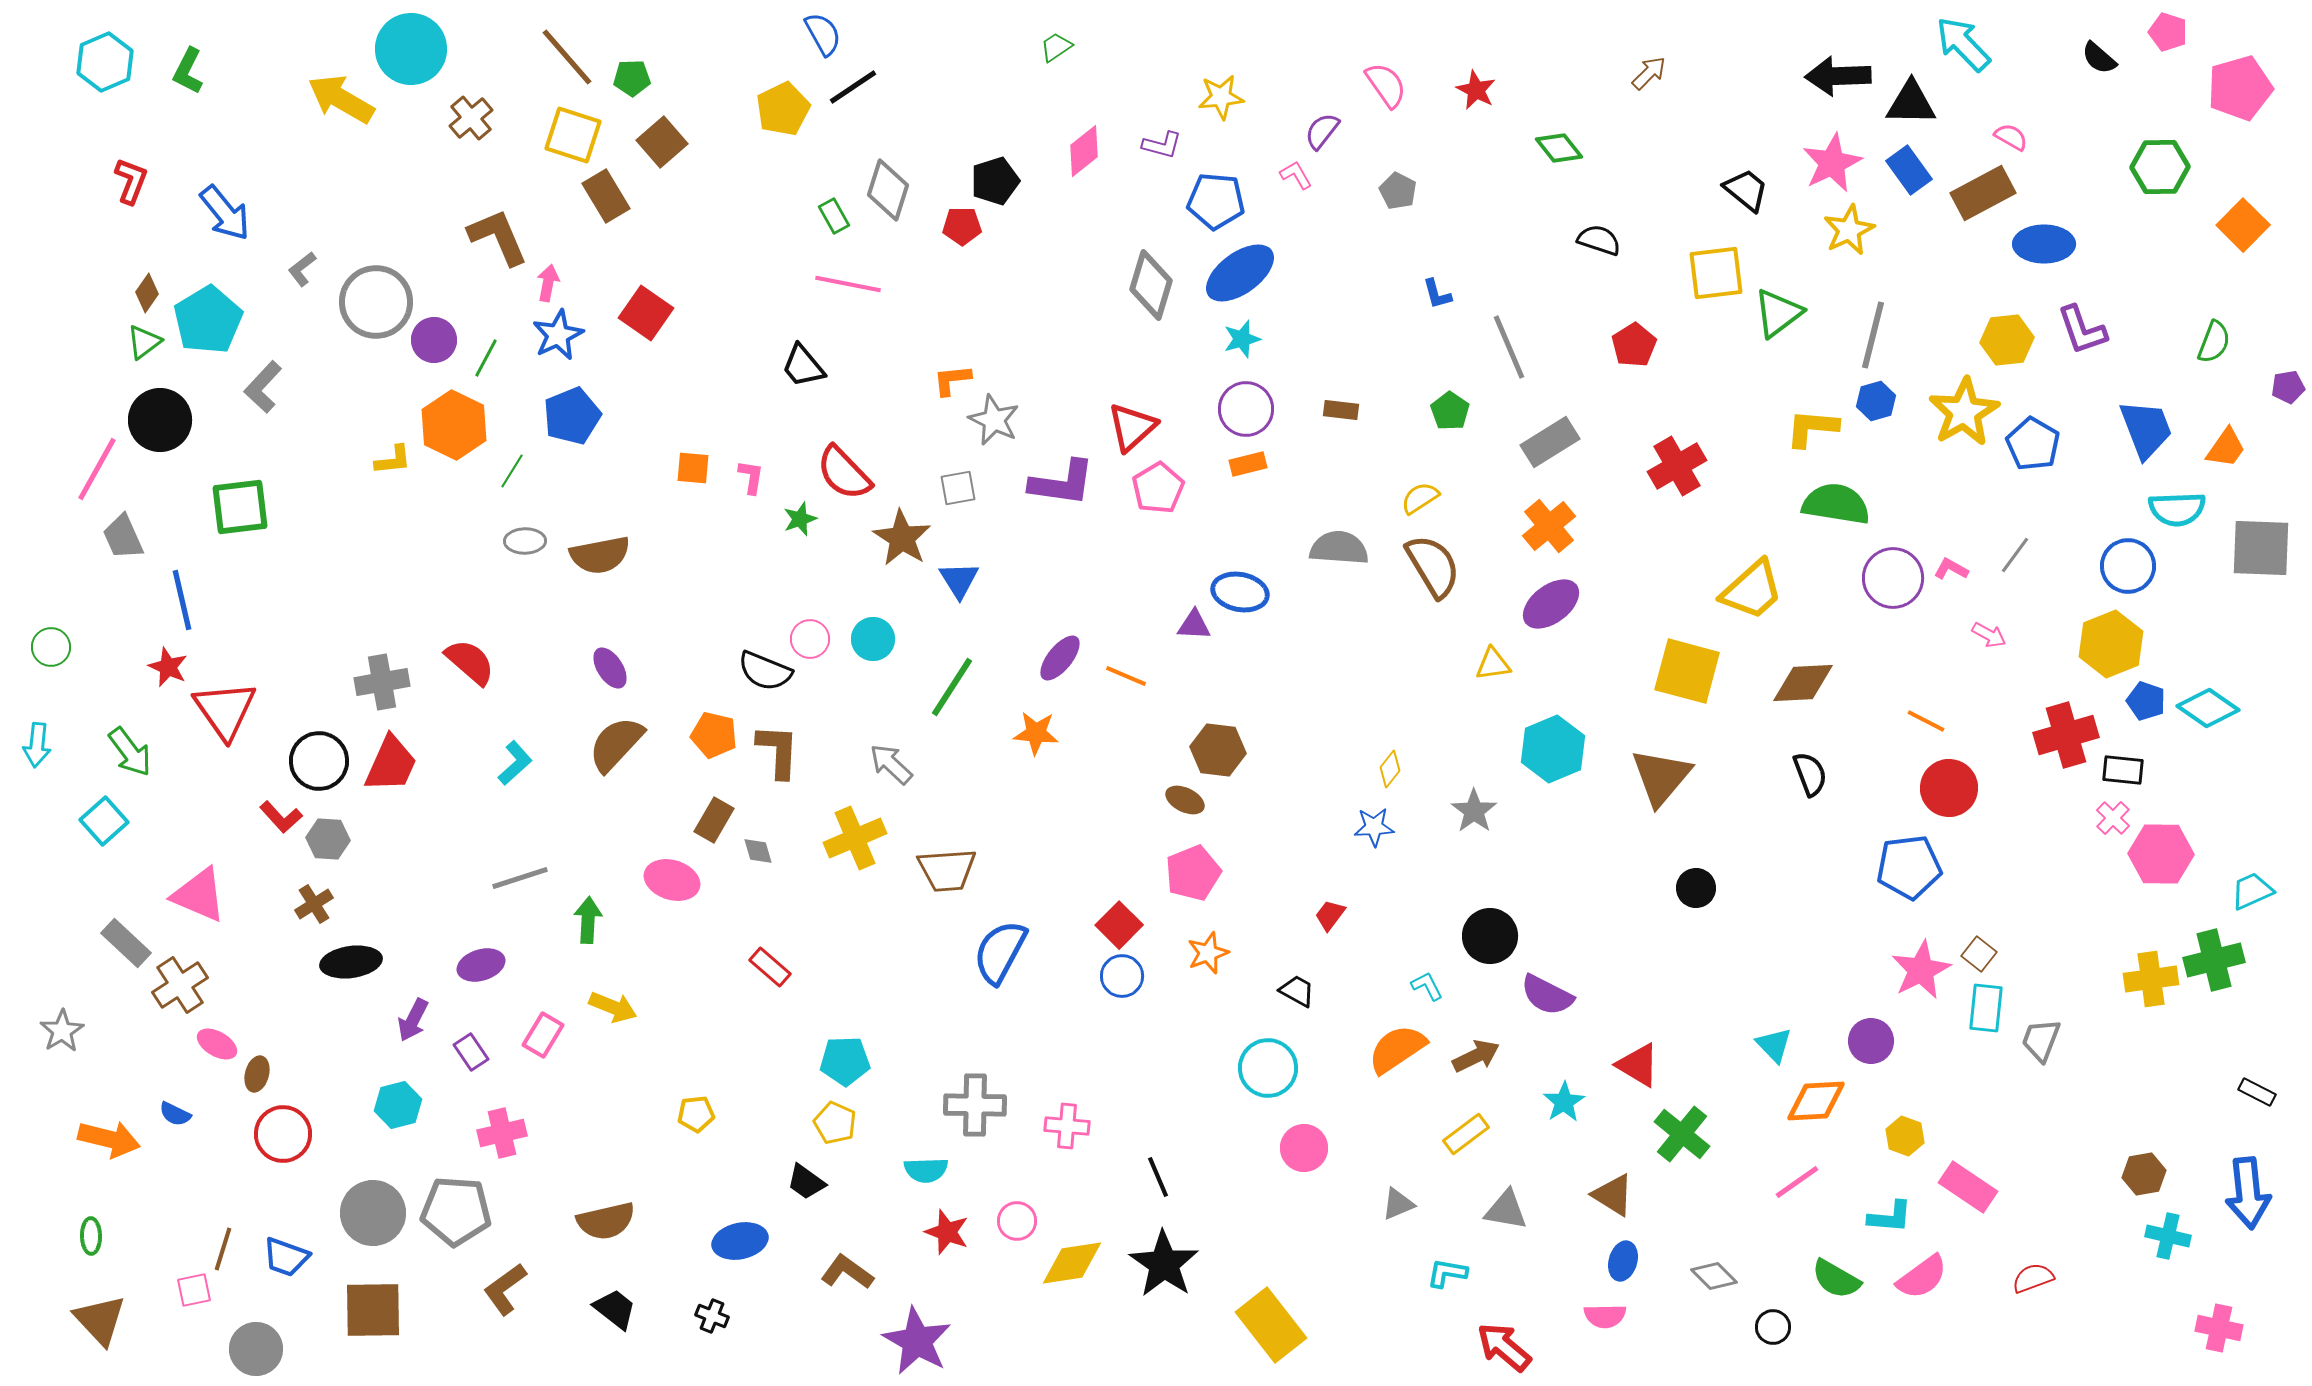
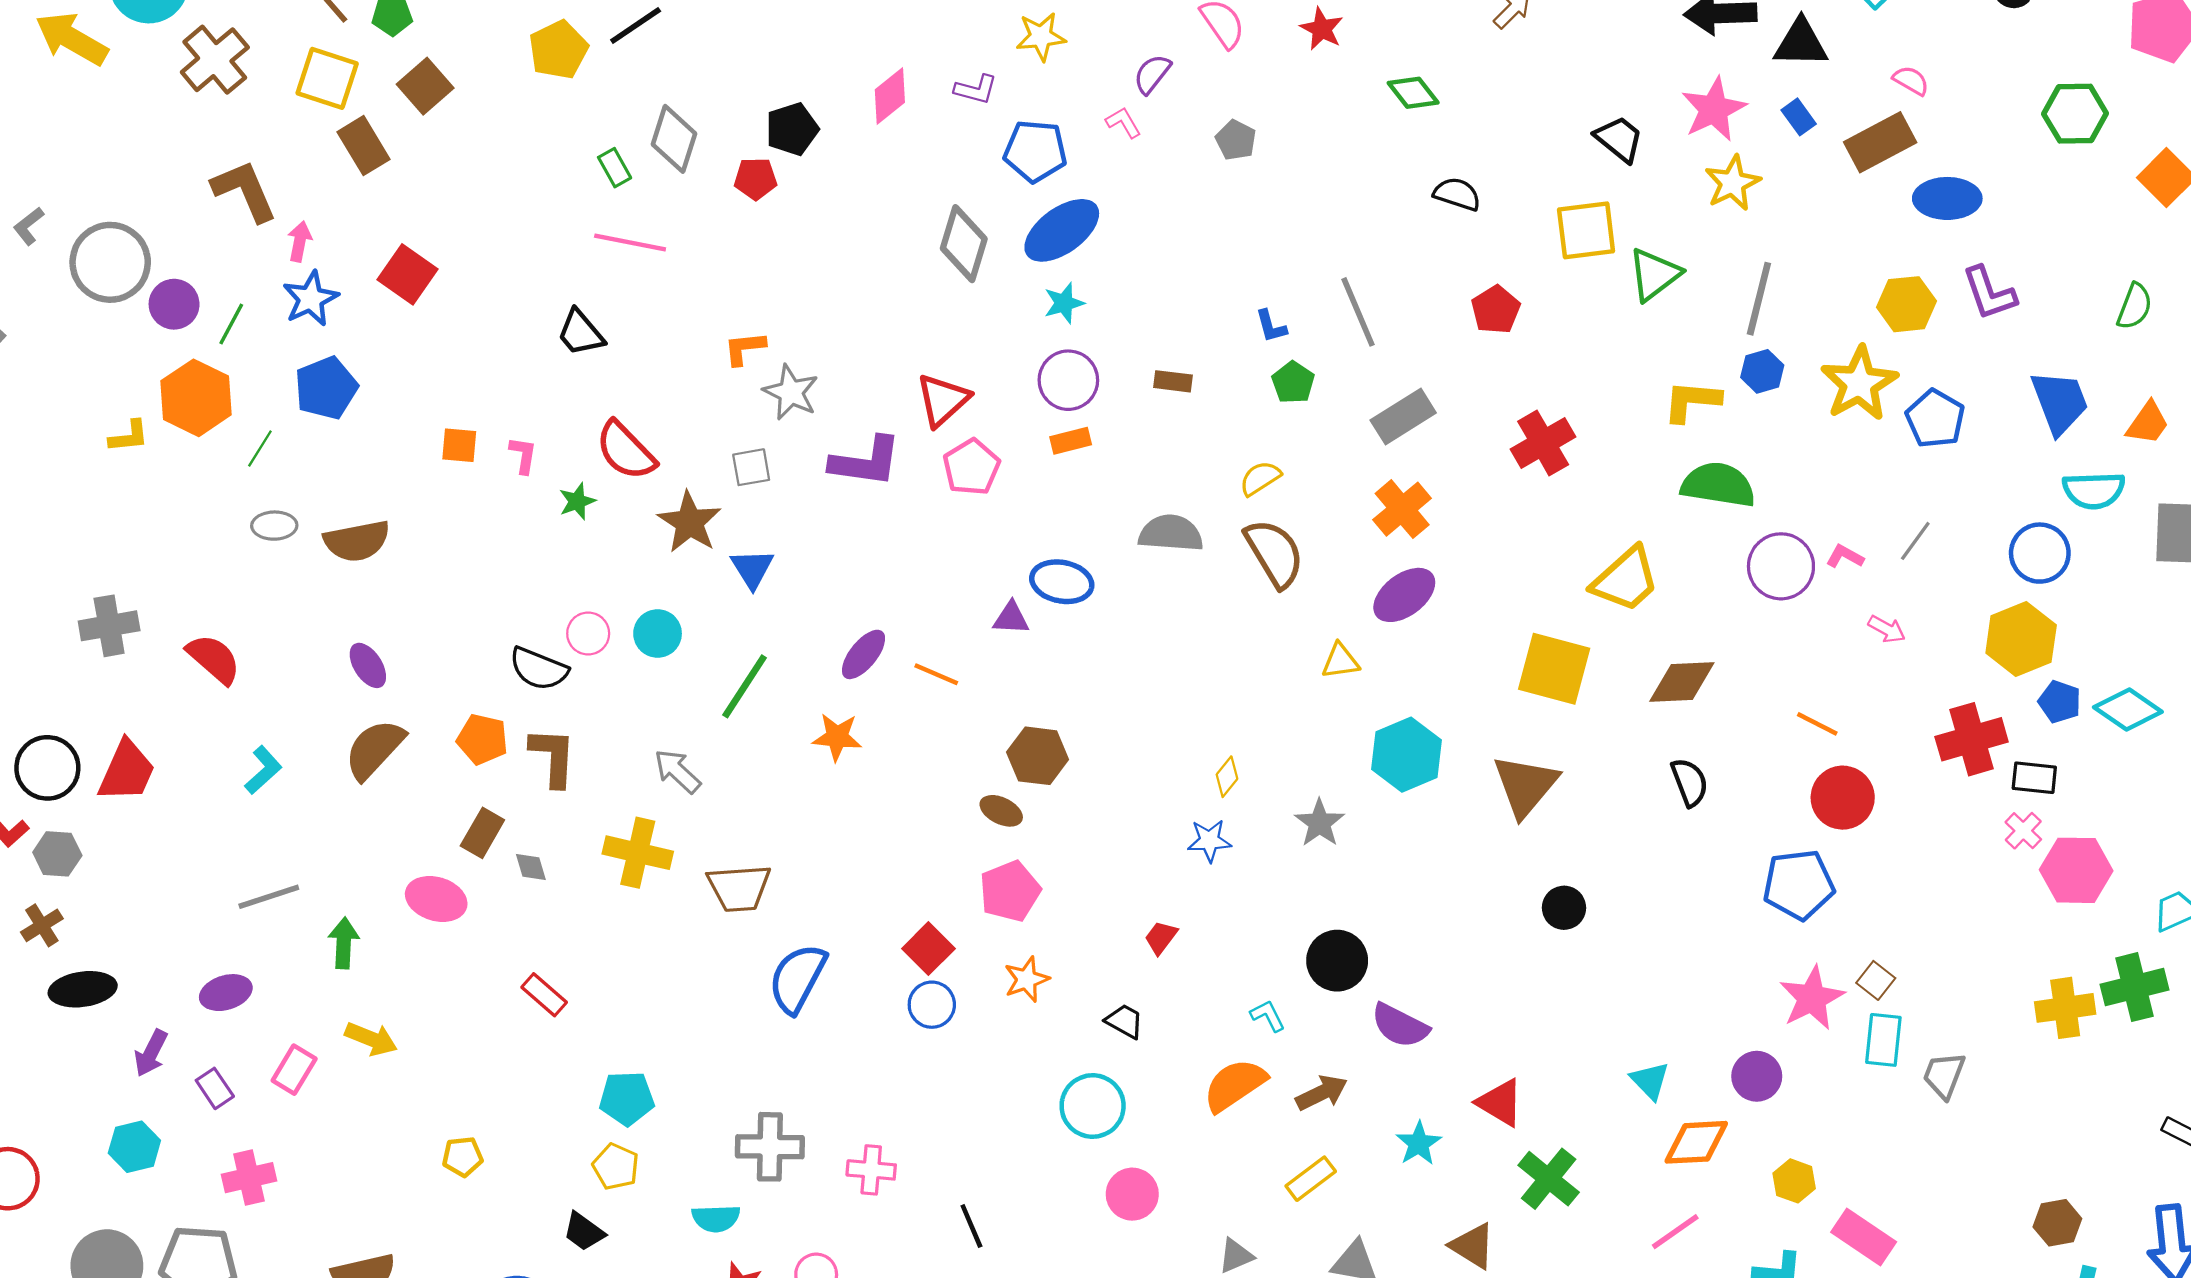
brown cross: (471, 118) -> (215, 60), size x1.4
blue rectangle: (1909, 170) -> (1799, 117), size x0.7
blue L-shape: (1437, 294) -> (1271, 326), moved
gray cross: (382, 682) -> (109, 626), moved
yellow cross: (855, 838) -> (638, 853), turned 36

